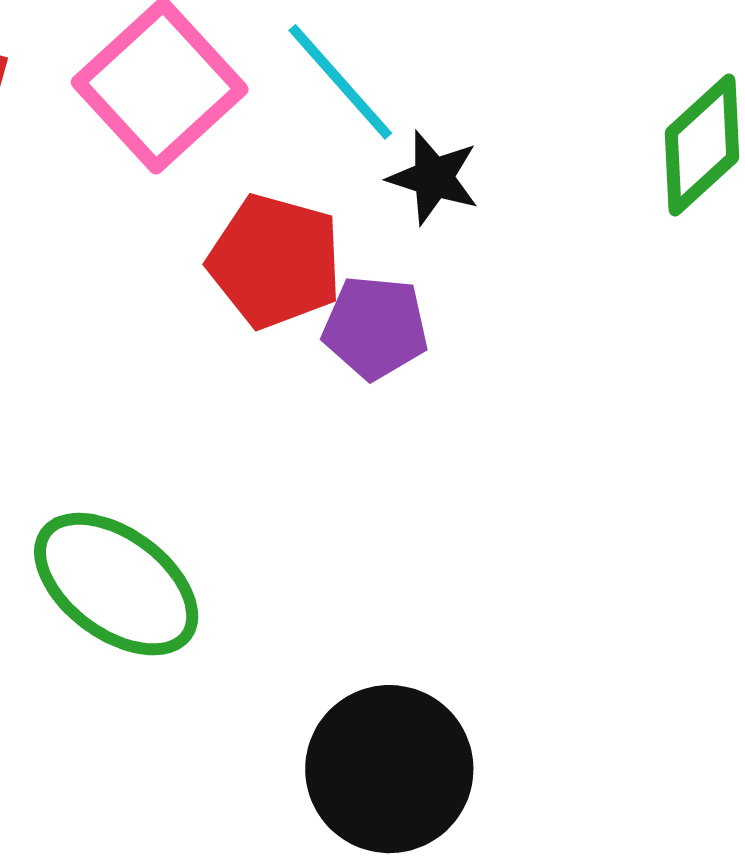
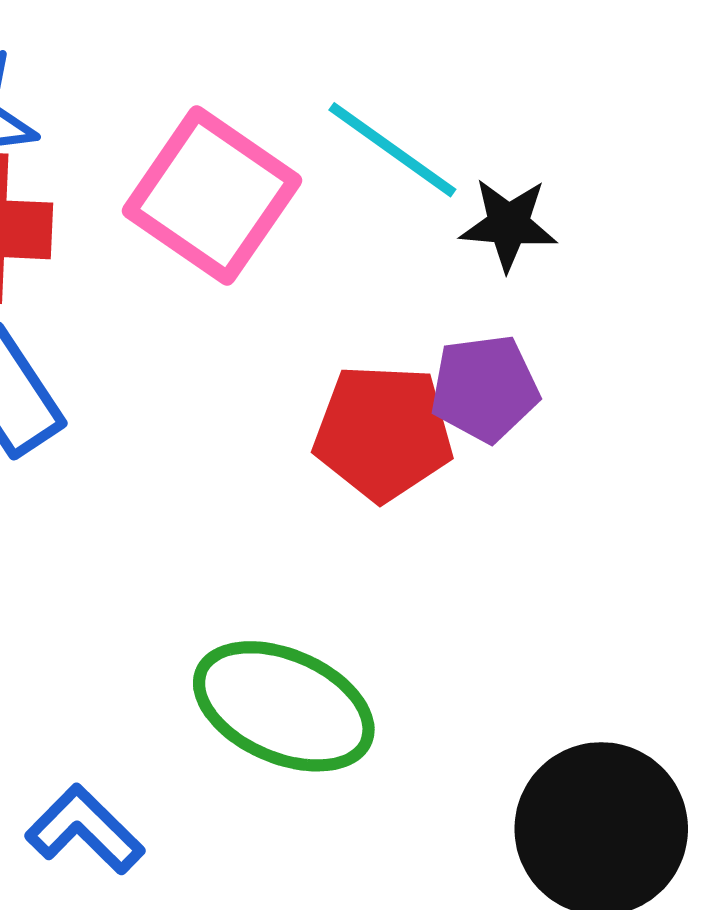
red pentagon: (275, 261) -> (383, 432), moved

